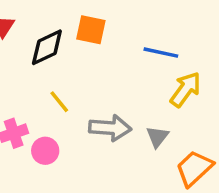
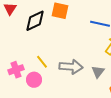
yellow line: (59, 102) -> (42, 62), moved

